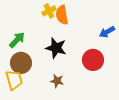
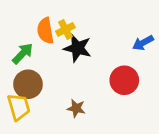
yellow cross: (49, 11) -> (65, 29), moved
orange semicircle: (62, 15) -> (45, 31), moved
black star: (56, 48) -> (77, 48), moved

